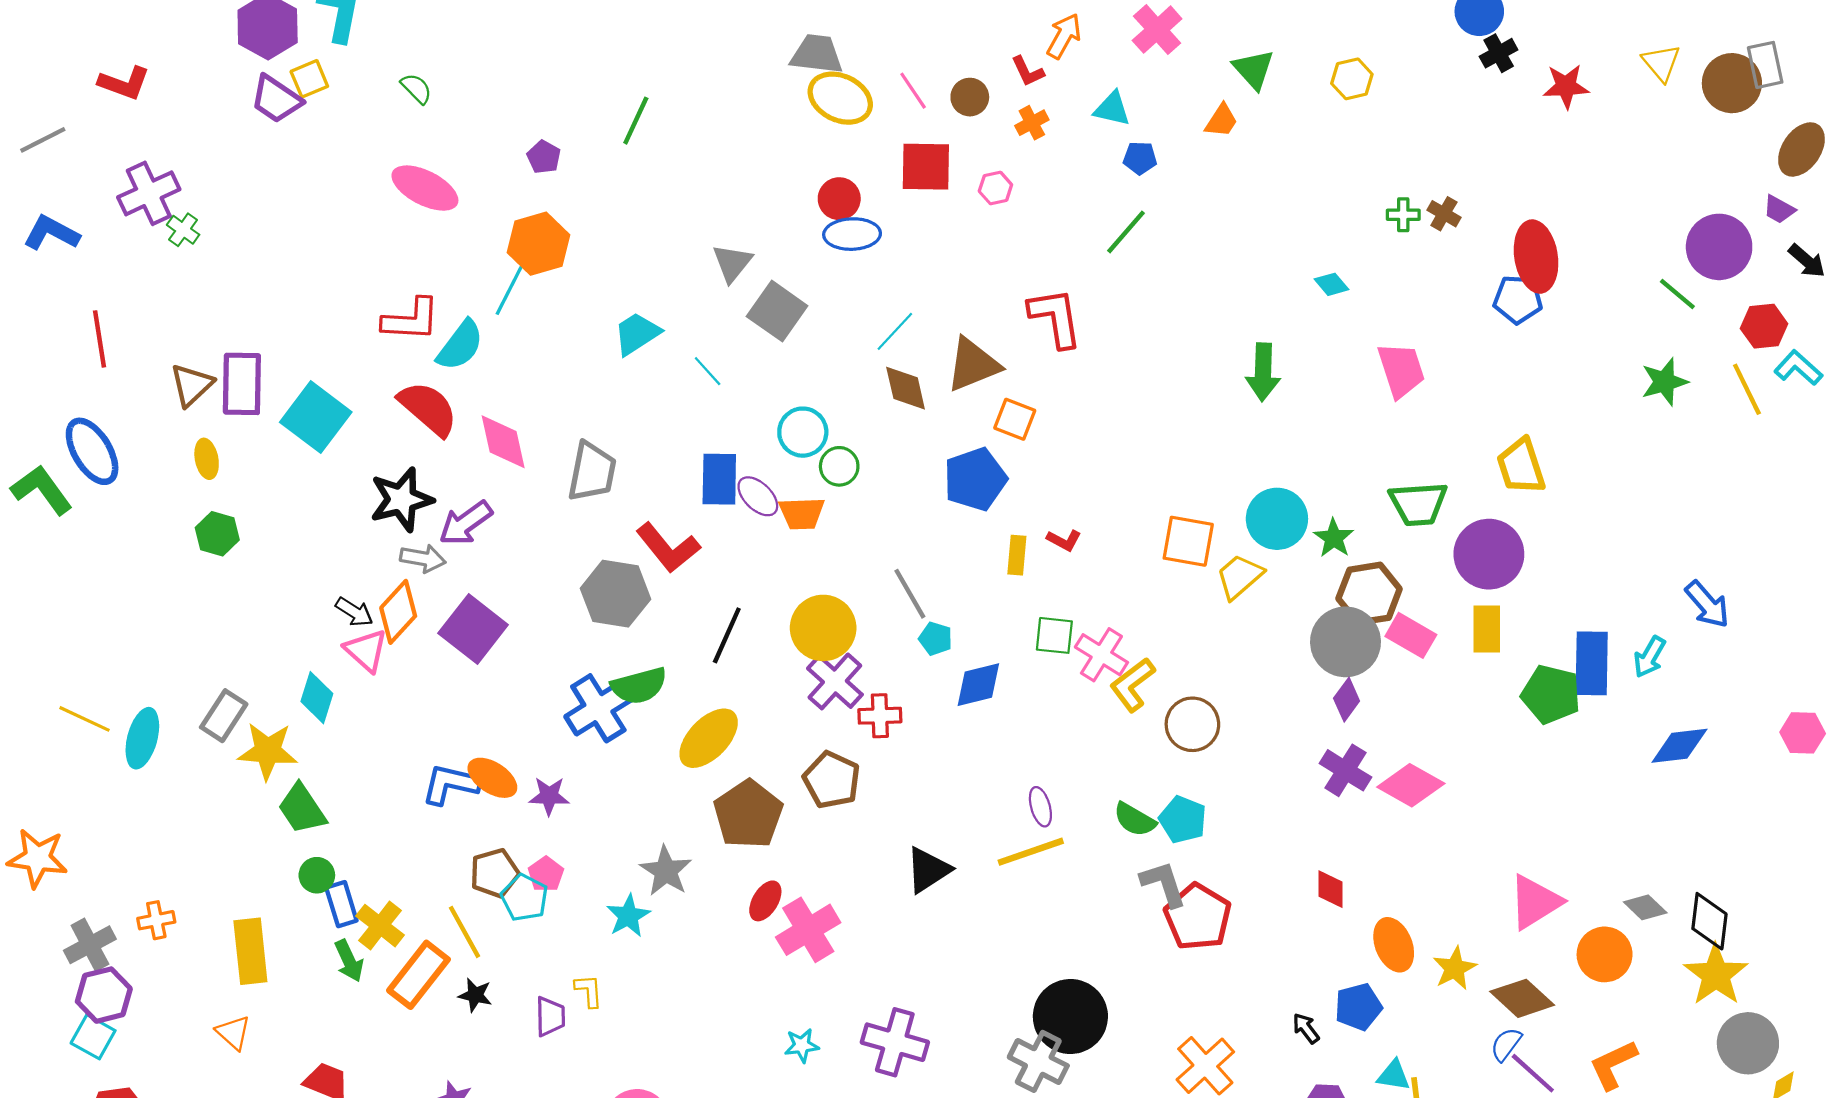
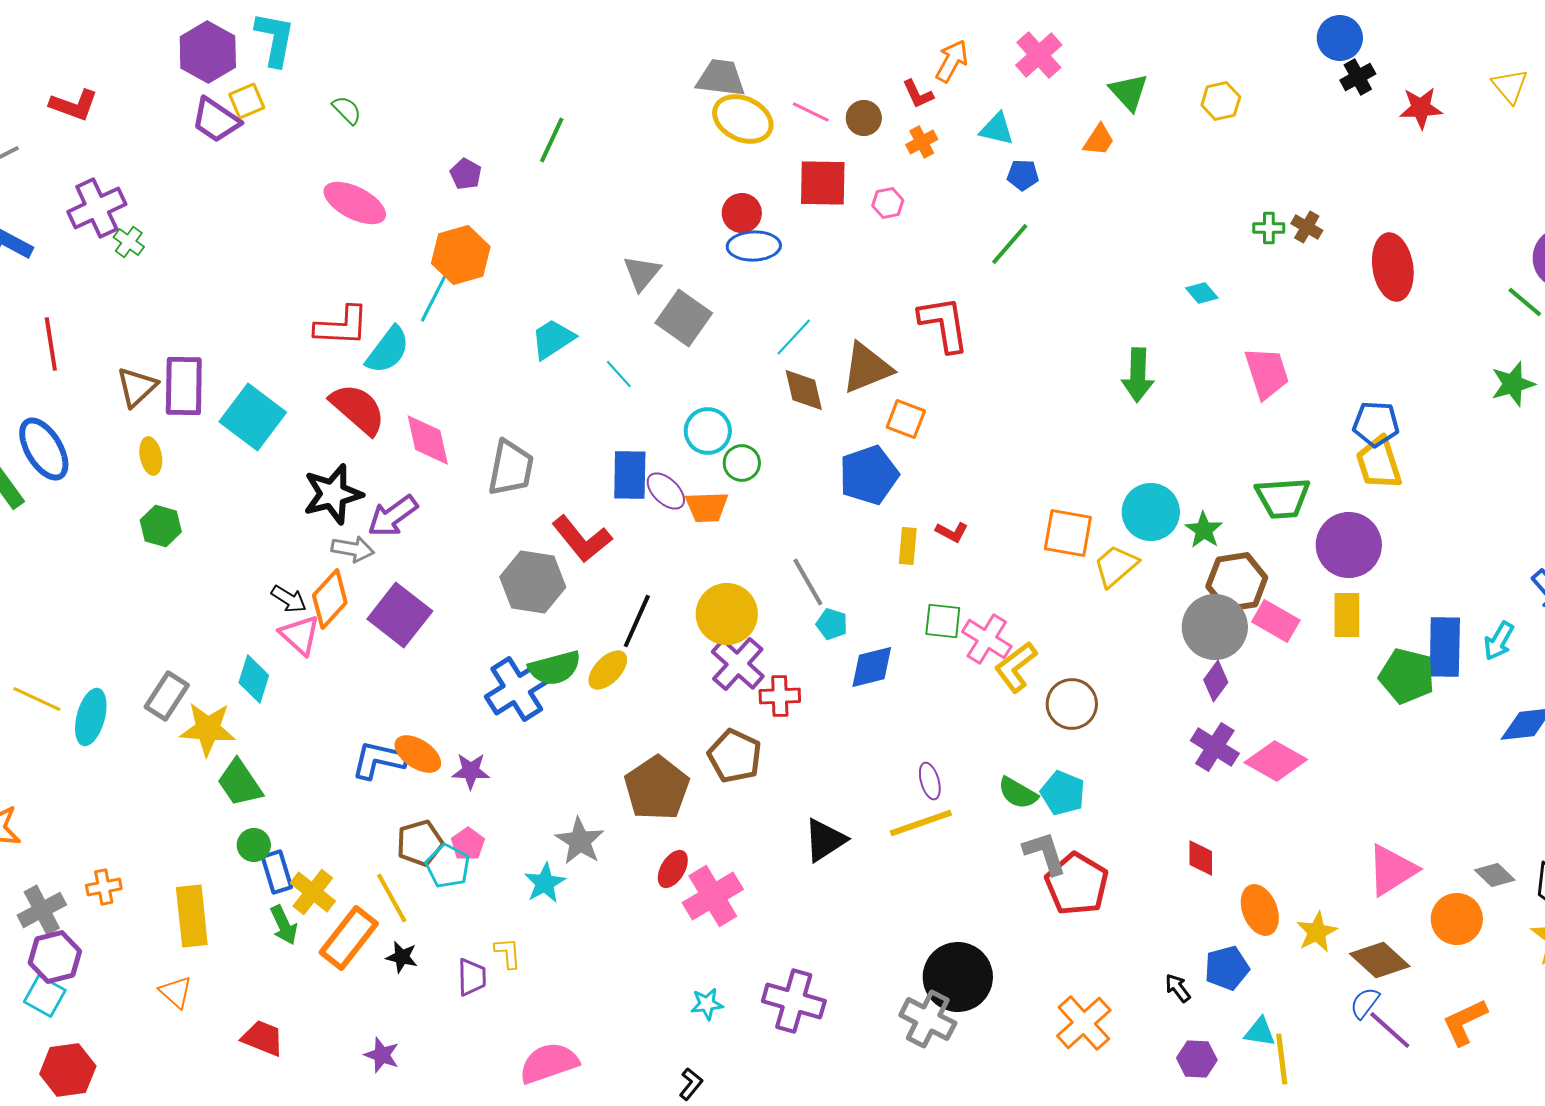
pink line: (913, 91) -> (811, 112), turned -30
blue pentagon: (1518, 299) -> (1376, 424), moved
yellow ellipse: (709, 738) -> (608, 670), moved, size x0.7

